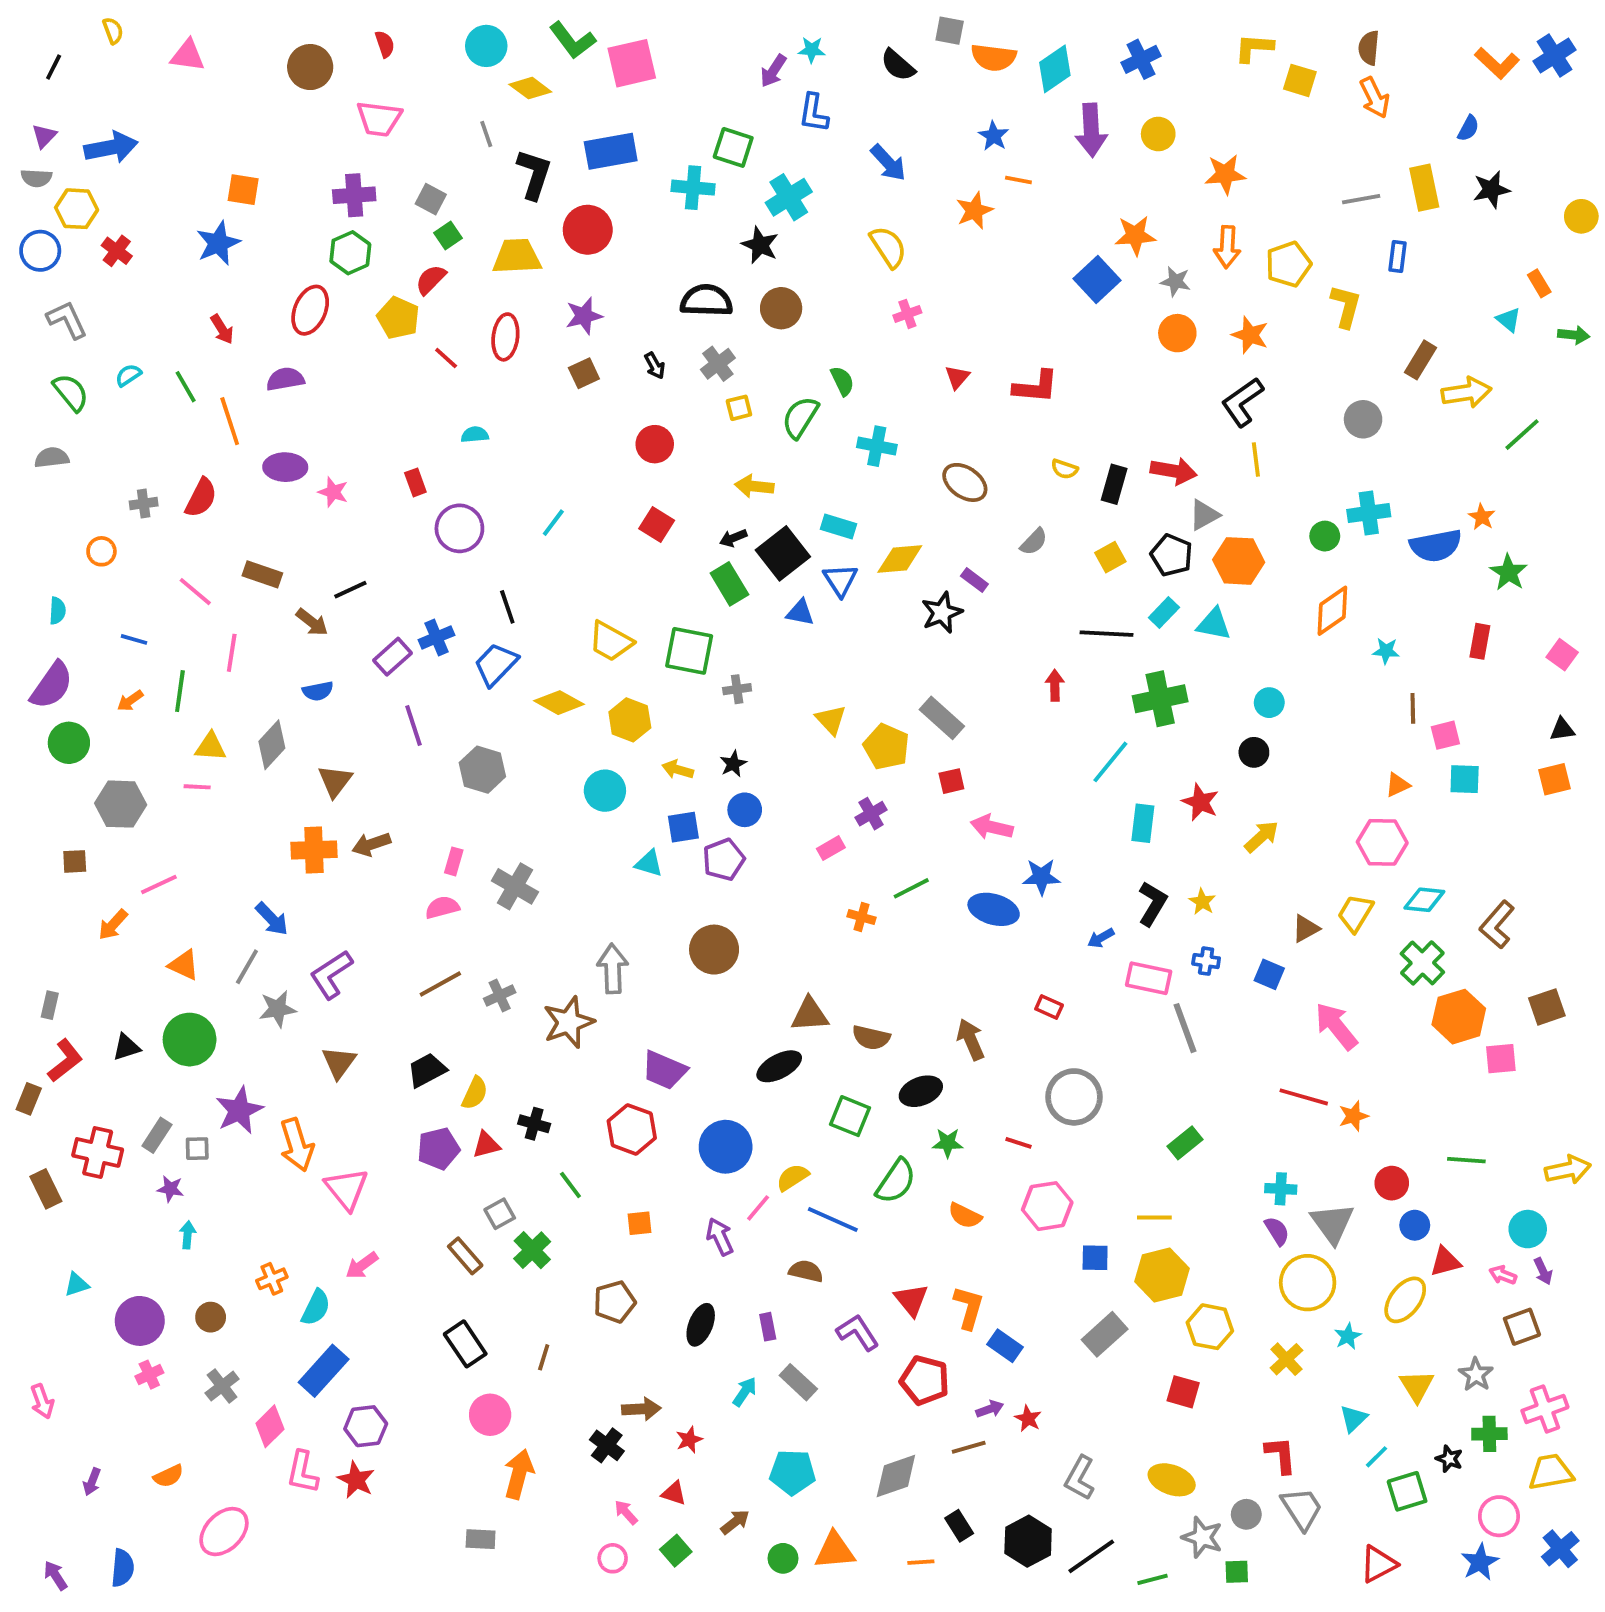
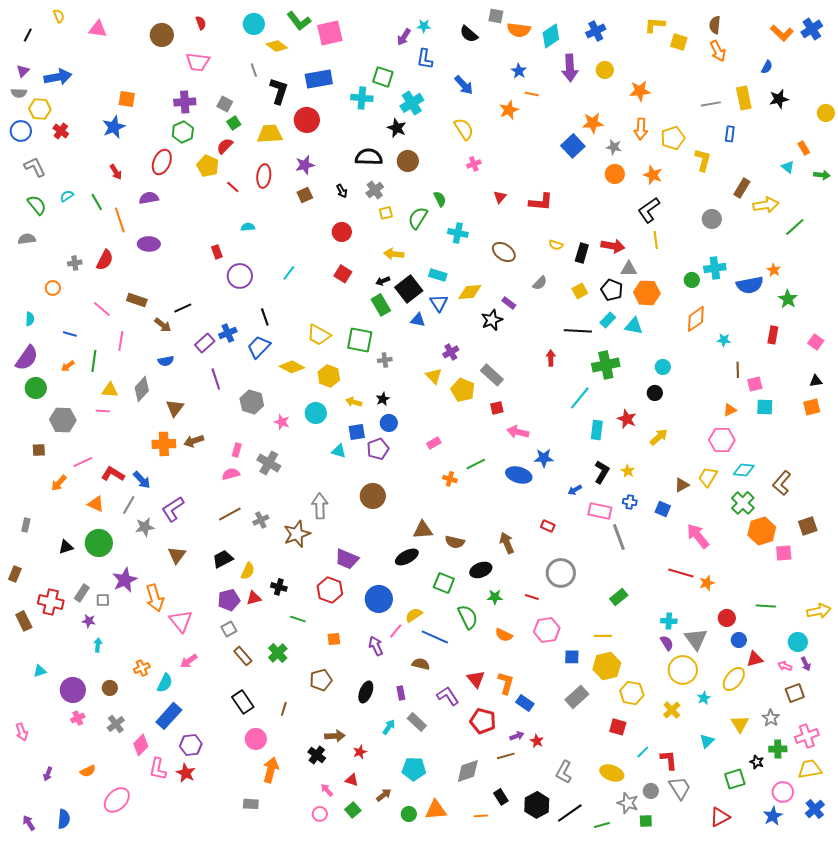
pink star: (333, 492) -> (282, 422), moved
gray triangle: (1204, 515) -> (629, 269), turned 30
purple cross: (871, 814) -> (451, 352), moved
red L-shape: (65, 1061) -> (113, 474), moved, turned -110
green semicircle: (896, 1181) -> (468, 617), turned -60
green line: (570, 1185) -> (298, 619), turned -35
gray square: (500, 1214) -> (229, 629), moved
cyan line: (1376, 1457) -> (643, 752), moved

